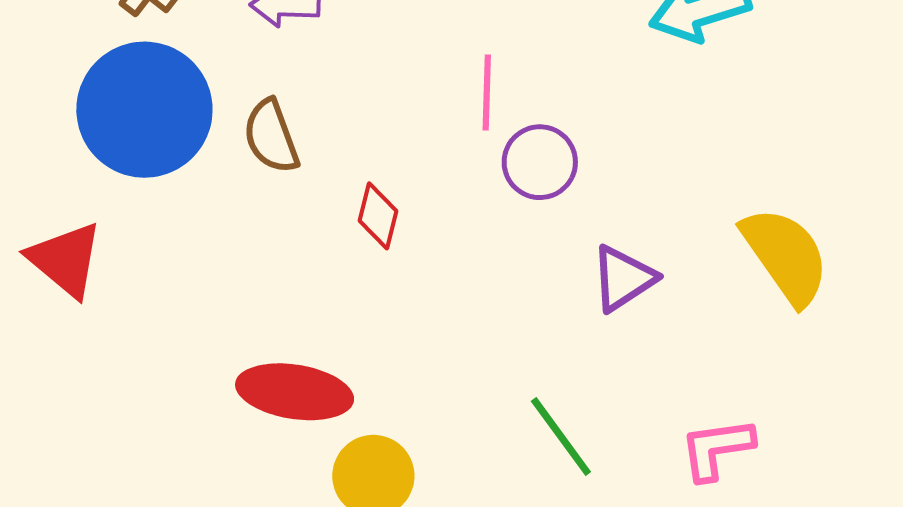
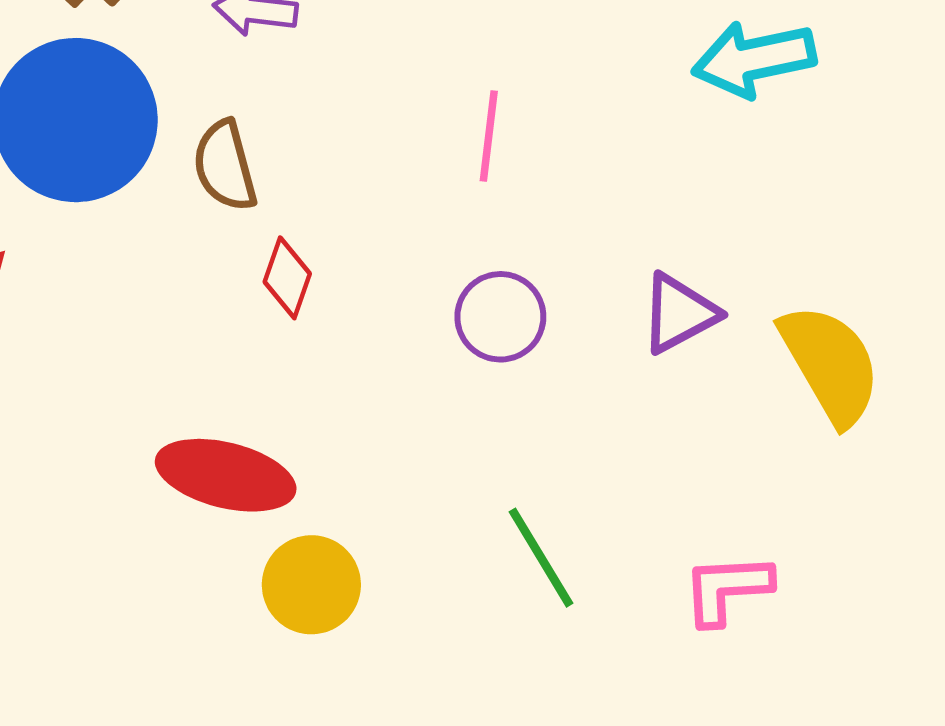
purple circle: (540, 162) -> (500, 317), moved
red diamond: (378, 216) -> (287, 278), moved
purple triangle: (623, 278) -> (679, 313), moved

